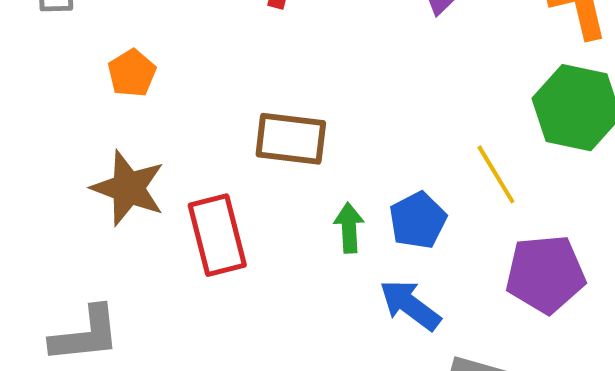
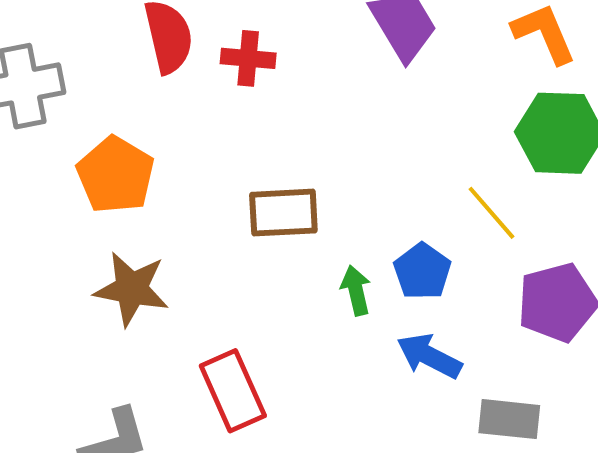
orange pentagon: (132, 73) -> (116, 175), size x1.6
red rectangle: (217, 235) -> (233, 391), moved

